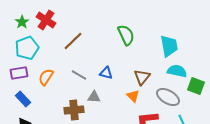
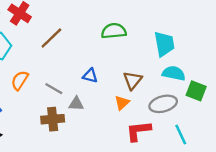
green semicircle: (126, 35) -> (114, 31), turned -70
gray line: (79, 75) -> (54, 89), moved
orange triangle: (133, 96) -> (122, 103), turned 32
gray ellipse: (168, 97) -> (163, 104), turned -45

